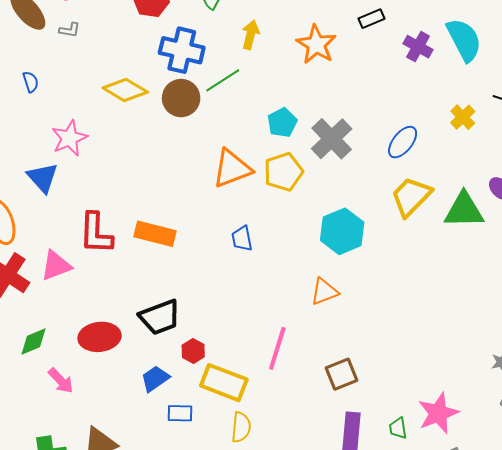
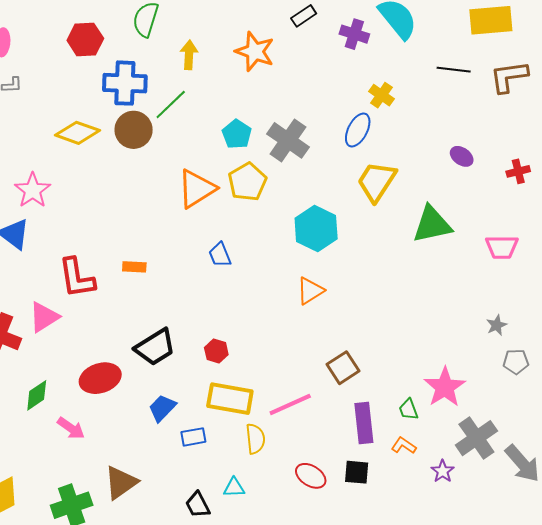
yellow cross: (463, 117) -> (381, 95), moved
green triangle: (464, 210) -> (432, 224), moved
orange rectangle: (155, 234) -> (134, 267), size x0.6
pink line: (277, 348) -> (290, 405), moved, turned 60
red hexagon: (193, 351) -> (216, 351), moved

